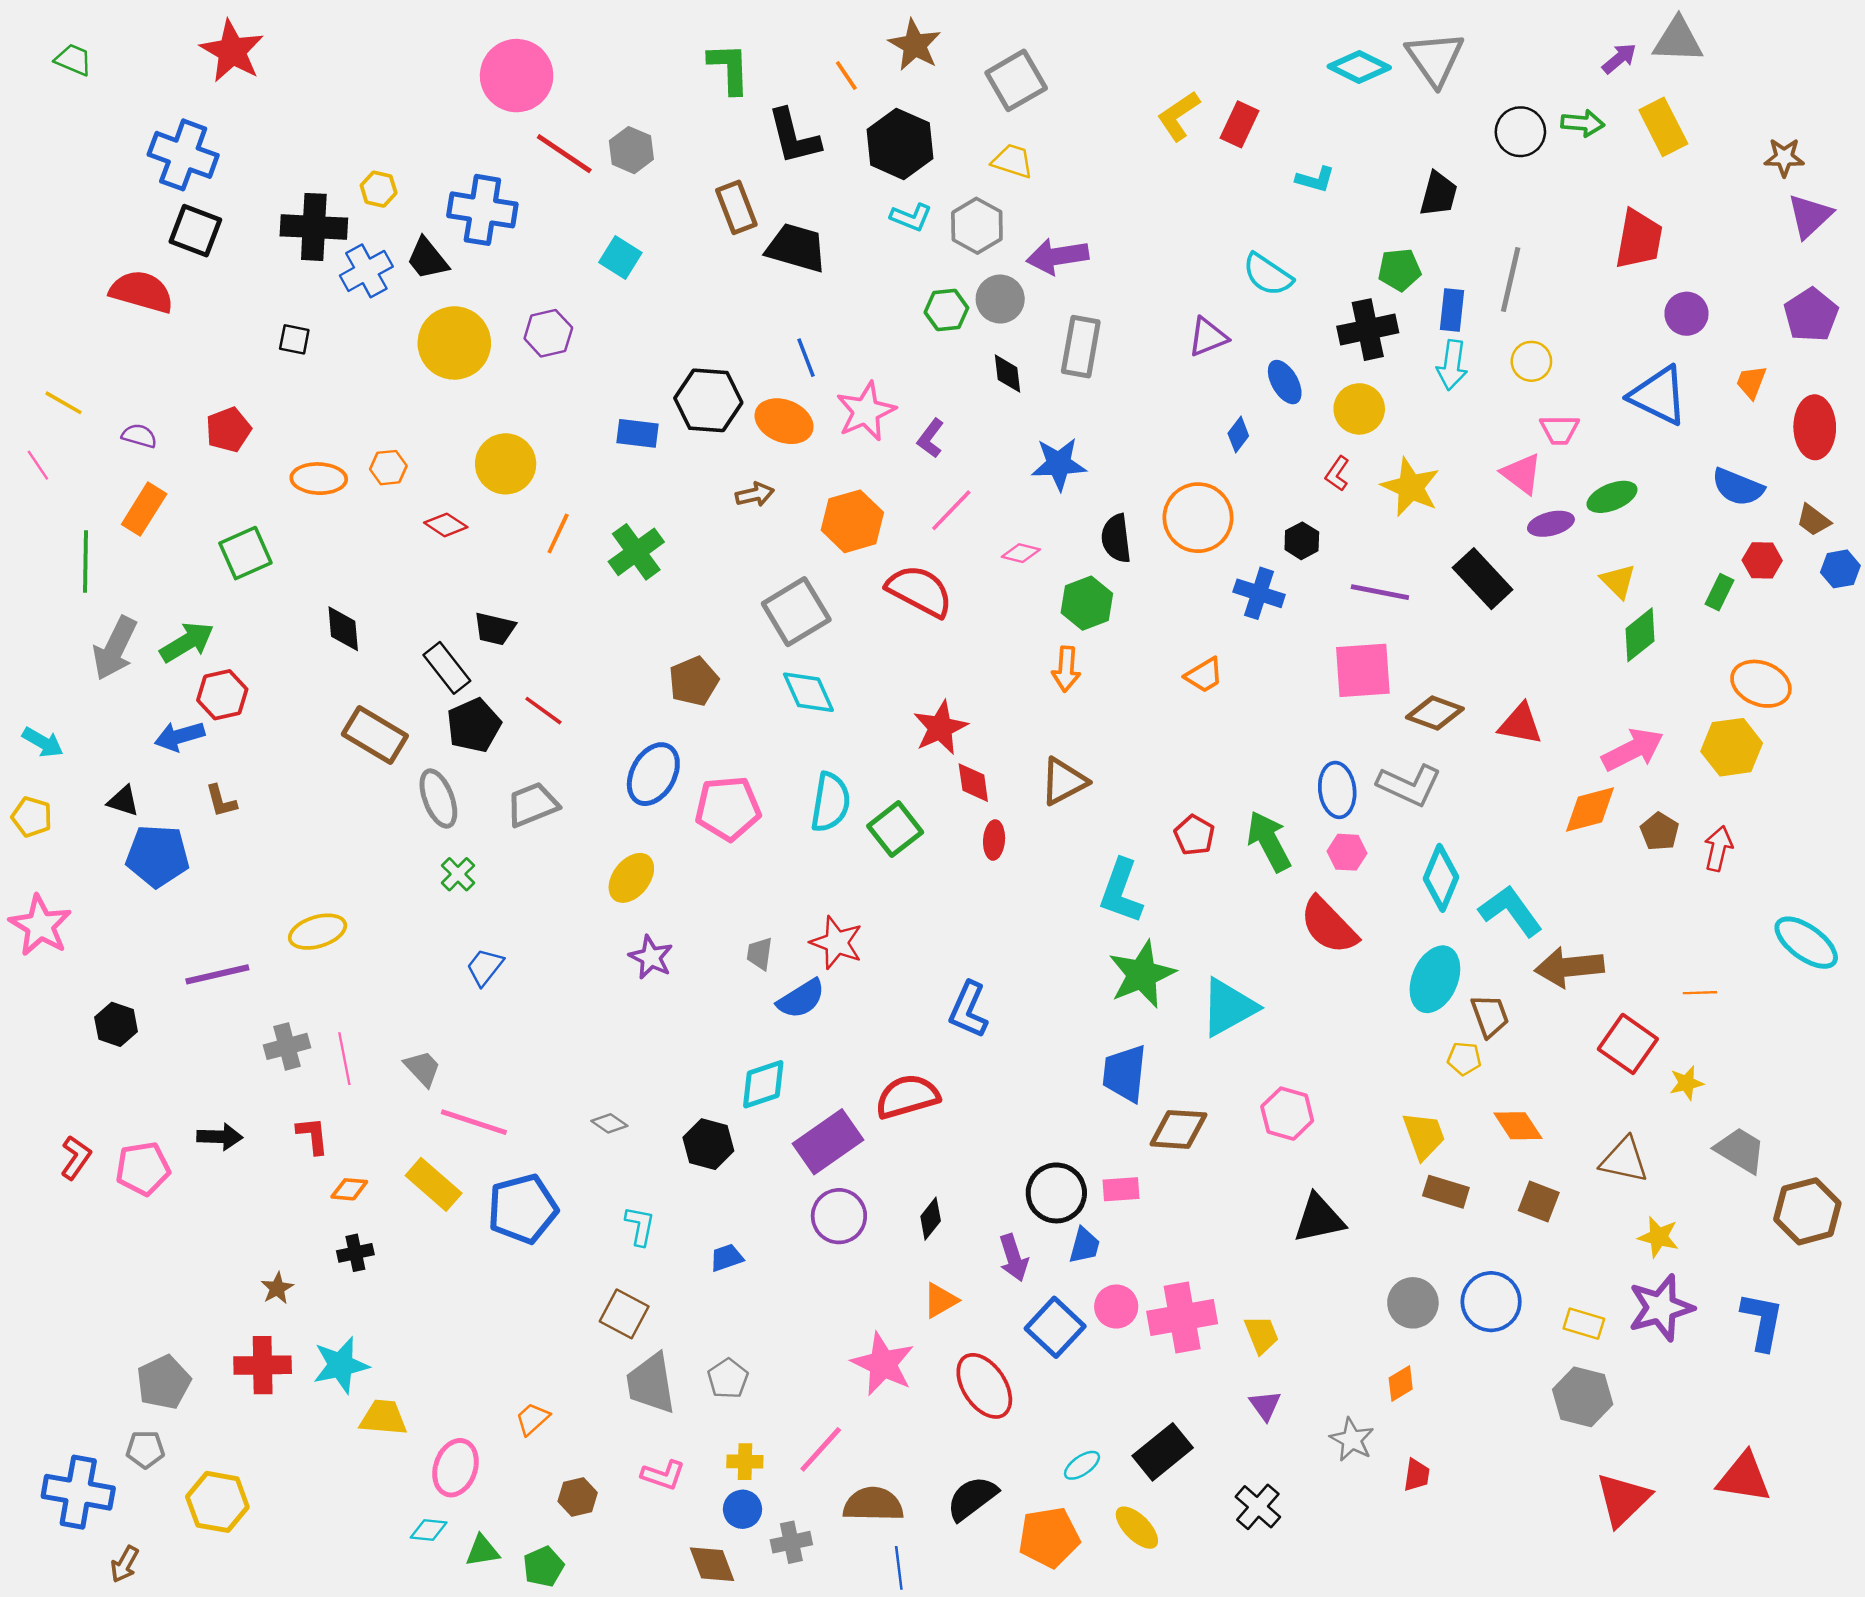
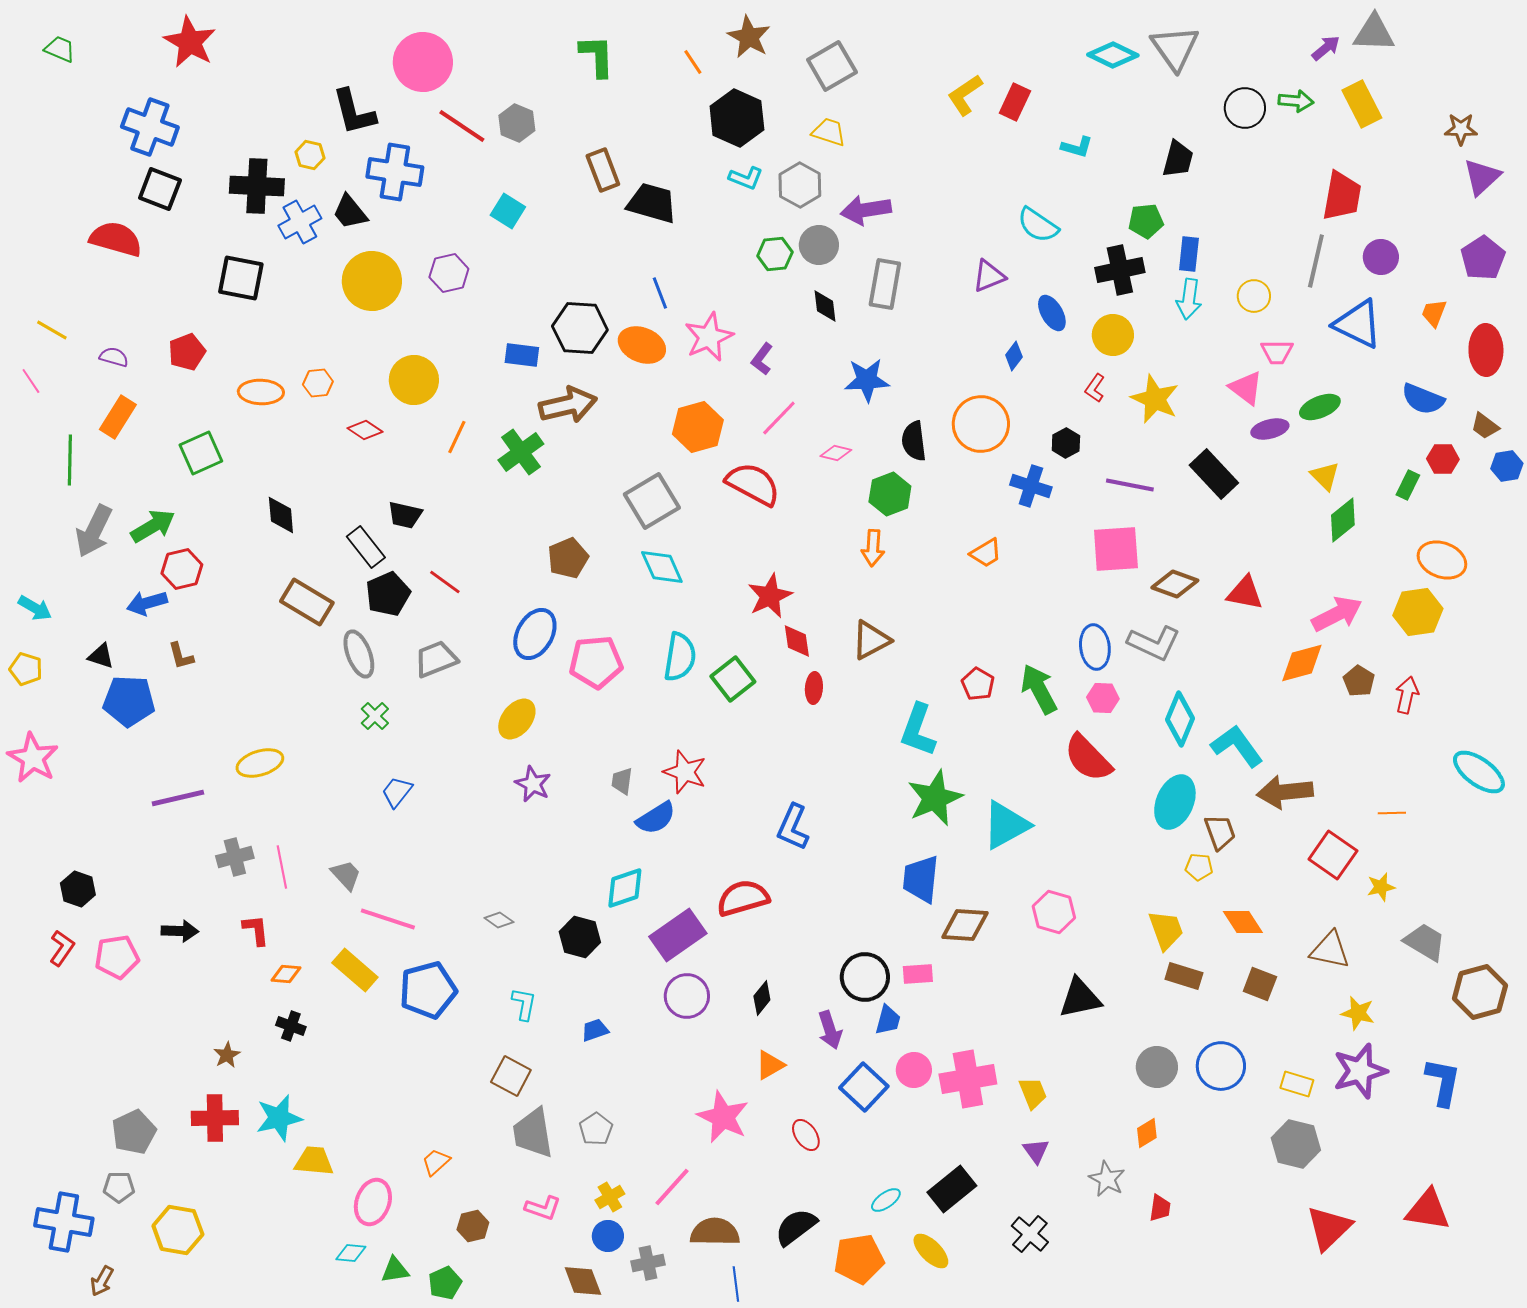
black L-shape: (794, 137) -> (354, 112), moved
gray line: (1511, 279) -> (1316, 261), moved
black square: (294, 339) -> (241, 278), size x1.8
brown arrow: (755, 494) -> (568, 405), moved, size x1.8
black hexagon: (116, 1024) -> (78, 889), moved
black cross: (355, 1253) -> (291, 1026), turned 32
red ellipse: (984, 1386) -> (806, 1135), size x0.6
yellow cross: (745, 1462) -> (610, 1197), turned -32

